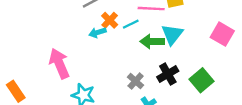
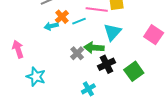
green arrow: (152, 41) -> (94, 48), moved
pink arrow: (59, 63) -> (18, 49), size x0.7
gray cross: (136, 81) -> (77, 53), moved

